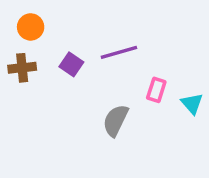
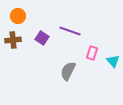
purple line: (119, 52) -> (70, 31), turned 35

